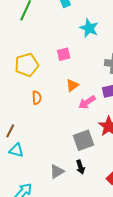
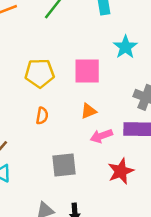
pink square: (64, 54) -> (87, 71), size x1.6
gray square: (84, 140) -> (64, 165), moved

